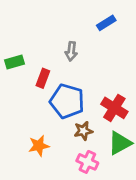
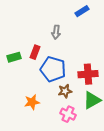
green rectangle: (15, 62) -> (14, 57), moved
red cross: (114, 108) -> (88, 74), turned -36

